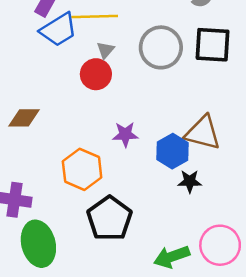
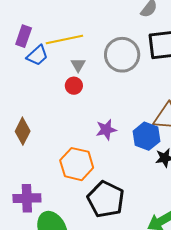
blue trapezoid: (58, 30) -> (37, 55), size x0.7
red circle: (96, 74) -> (74, 86), size x0.7
brown diamond: (24, 118) -> (23, 131), turned -52

